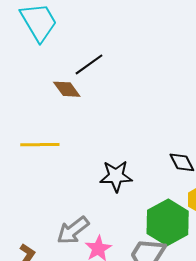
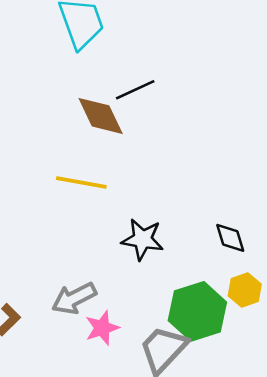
brown diamond: (67, 89) -> (101, 116), size x1.4
yellow line: (40, 145) -> (81, 183), moved

